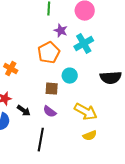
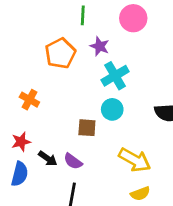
cyan cross: (84, 44) -> (115, 76), moved
orange pentagon: (49, 53) -> (60, 53), moved
purple semicircle: (50, 112) -> (73, 161), moved

